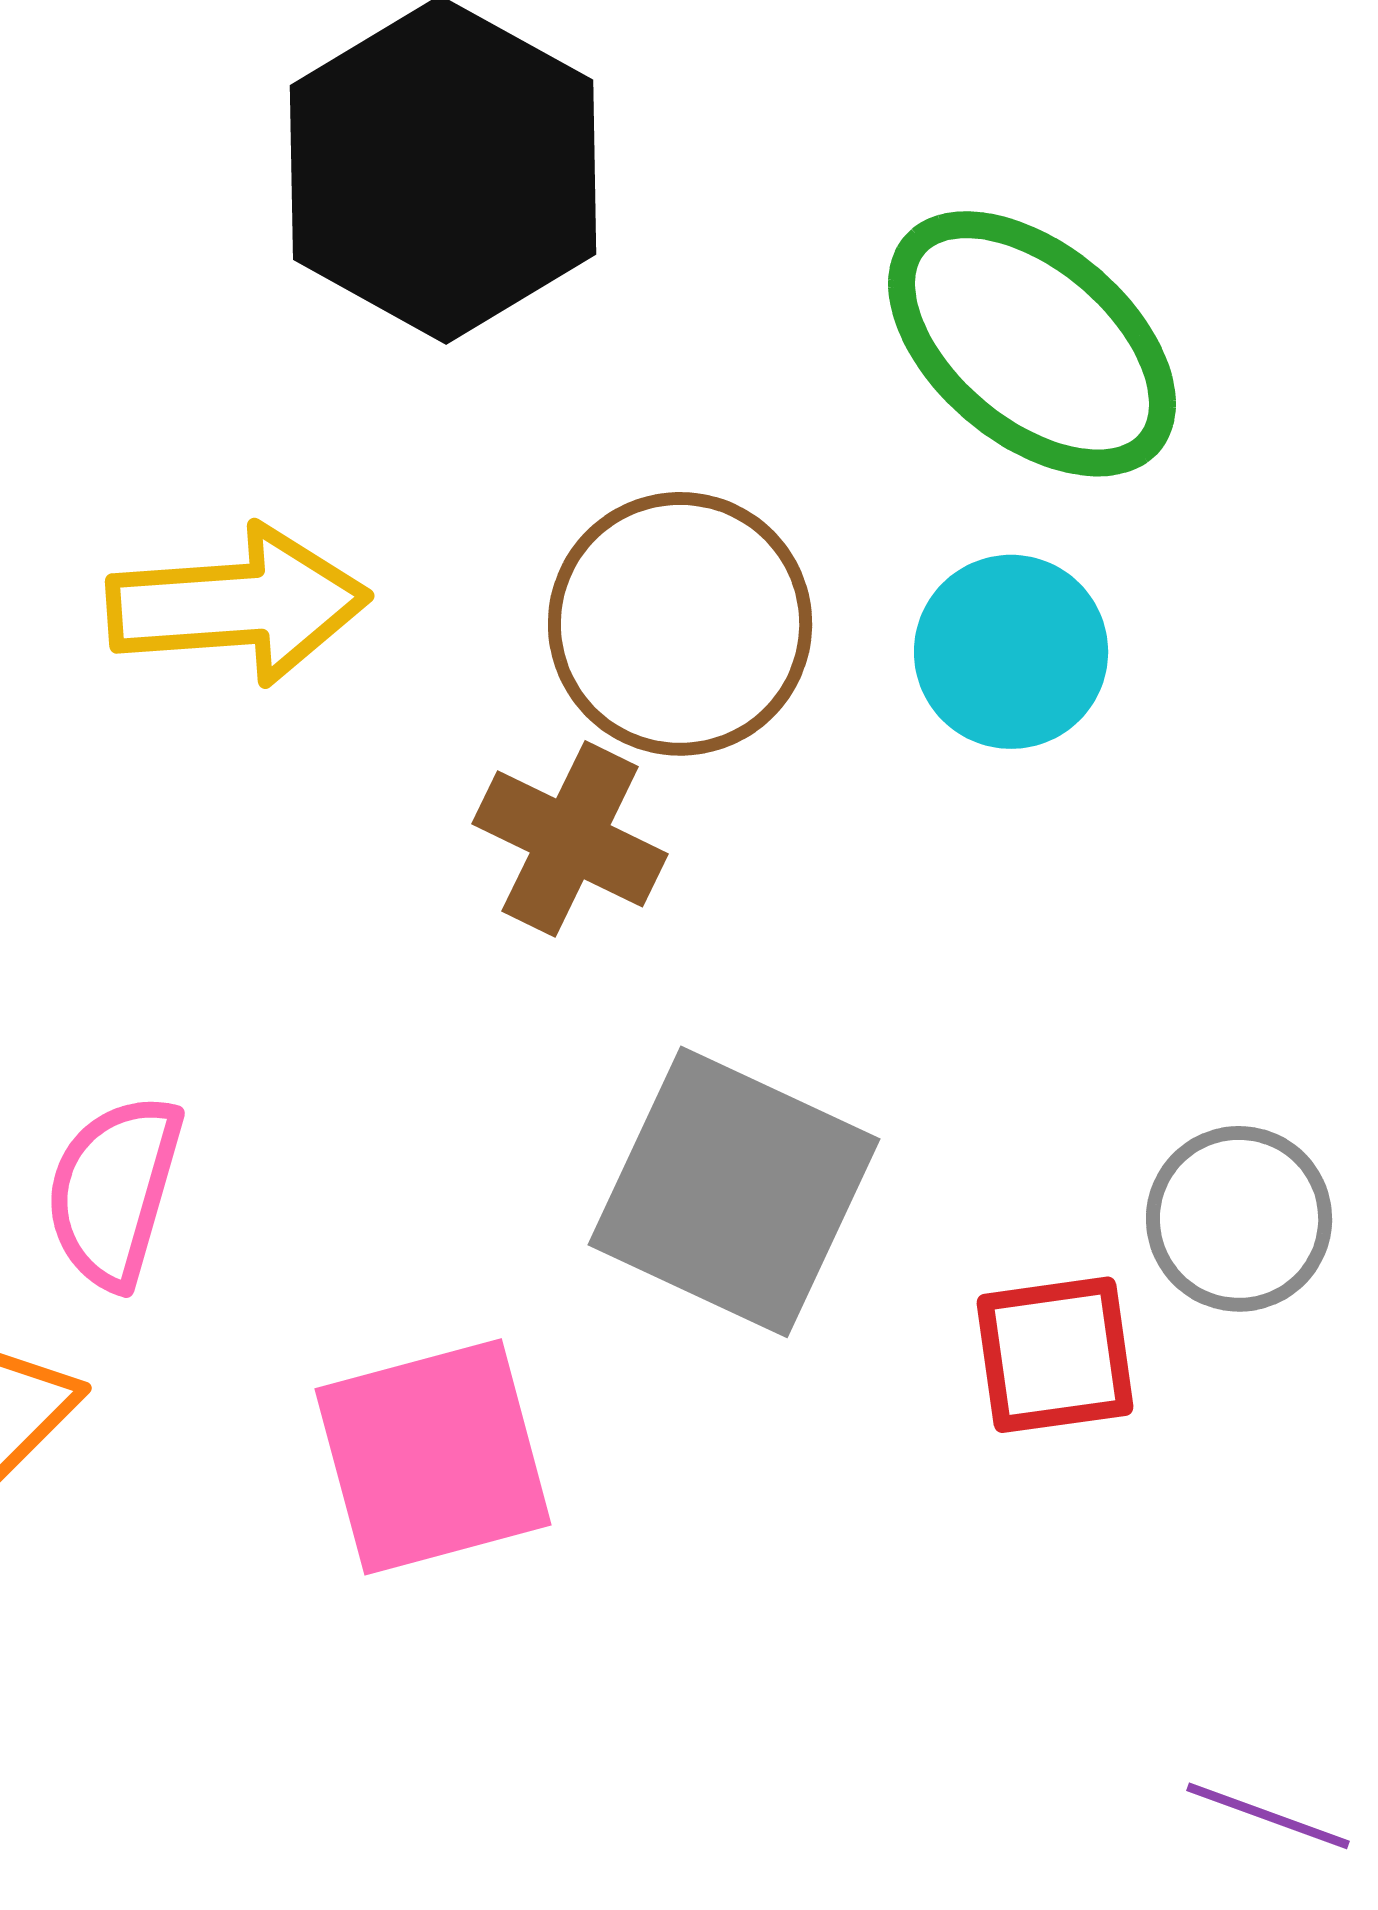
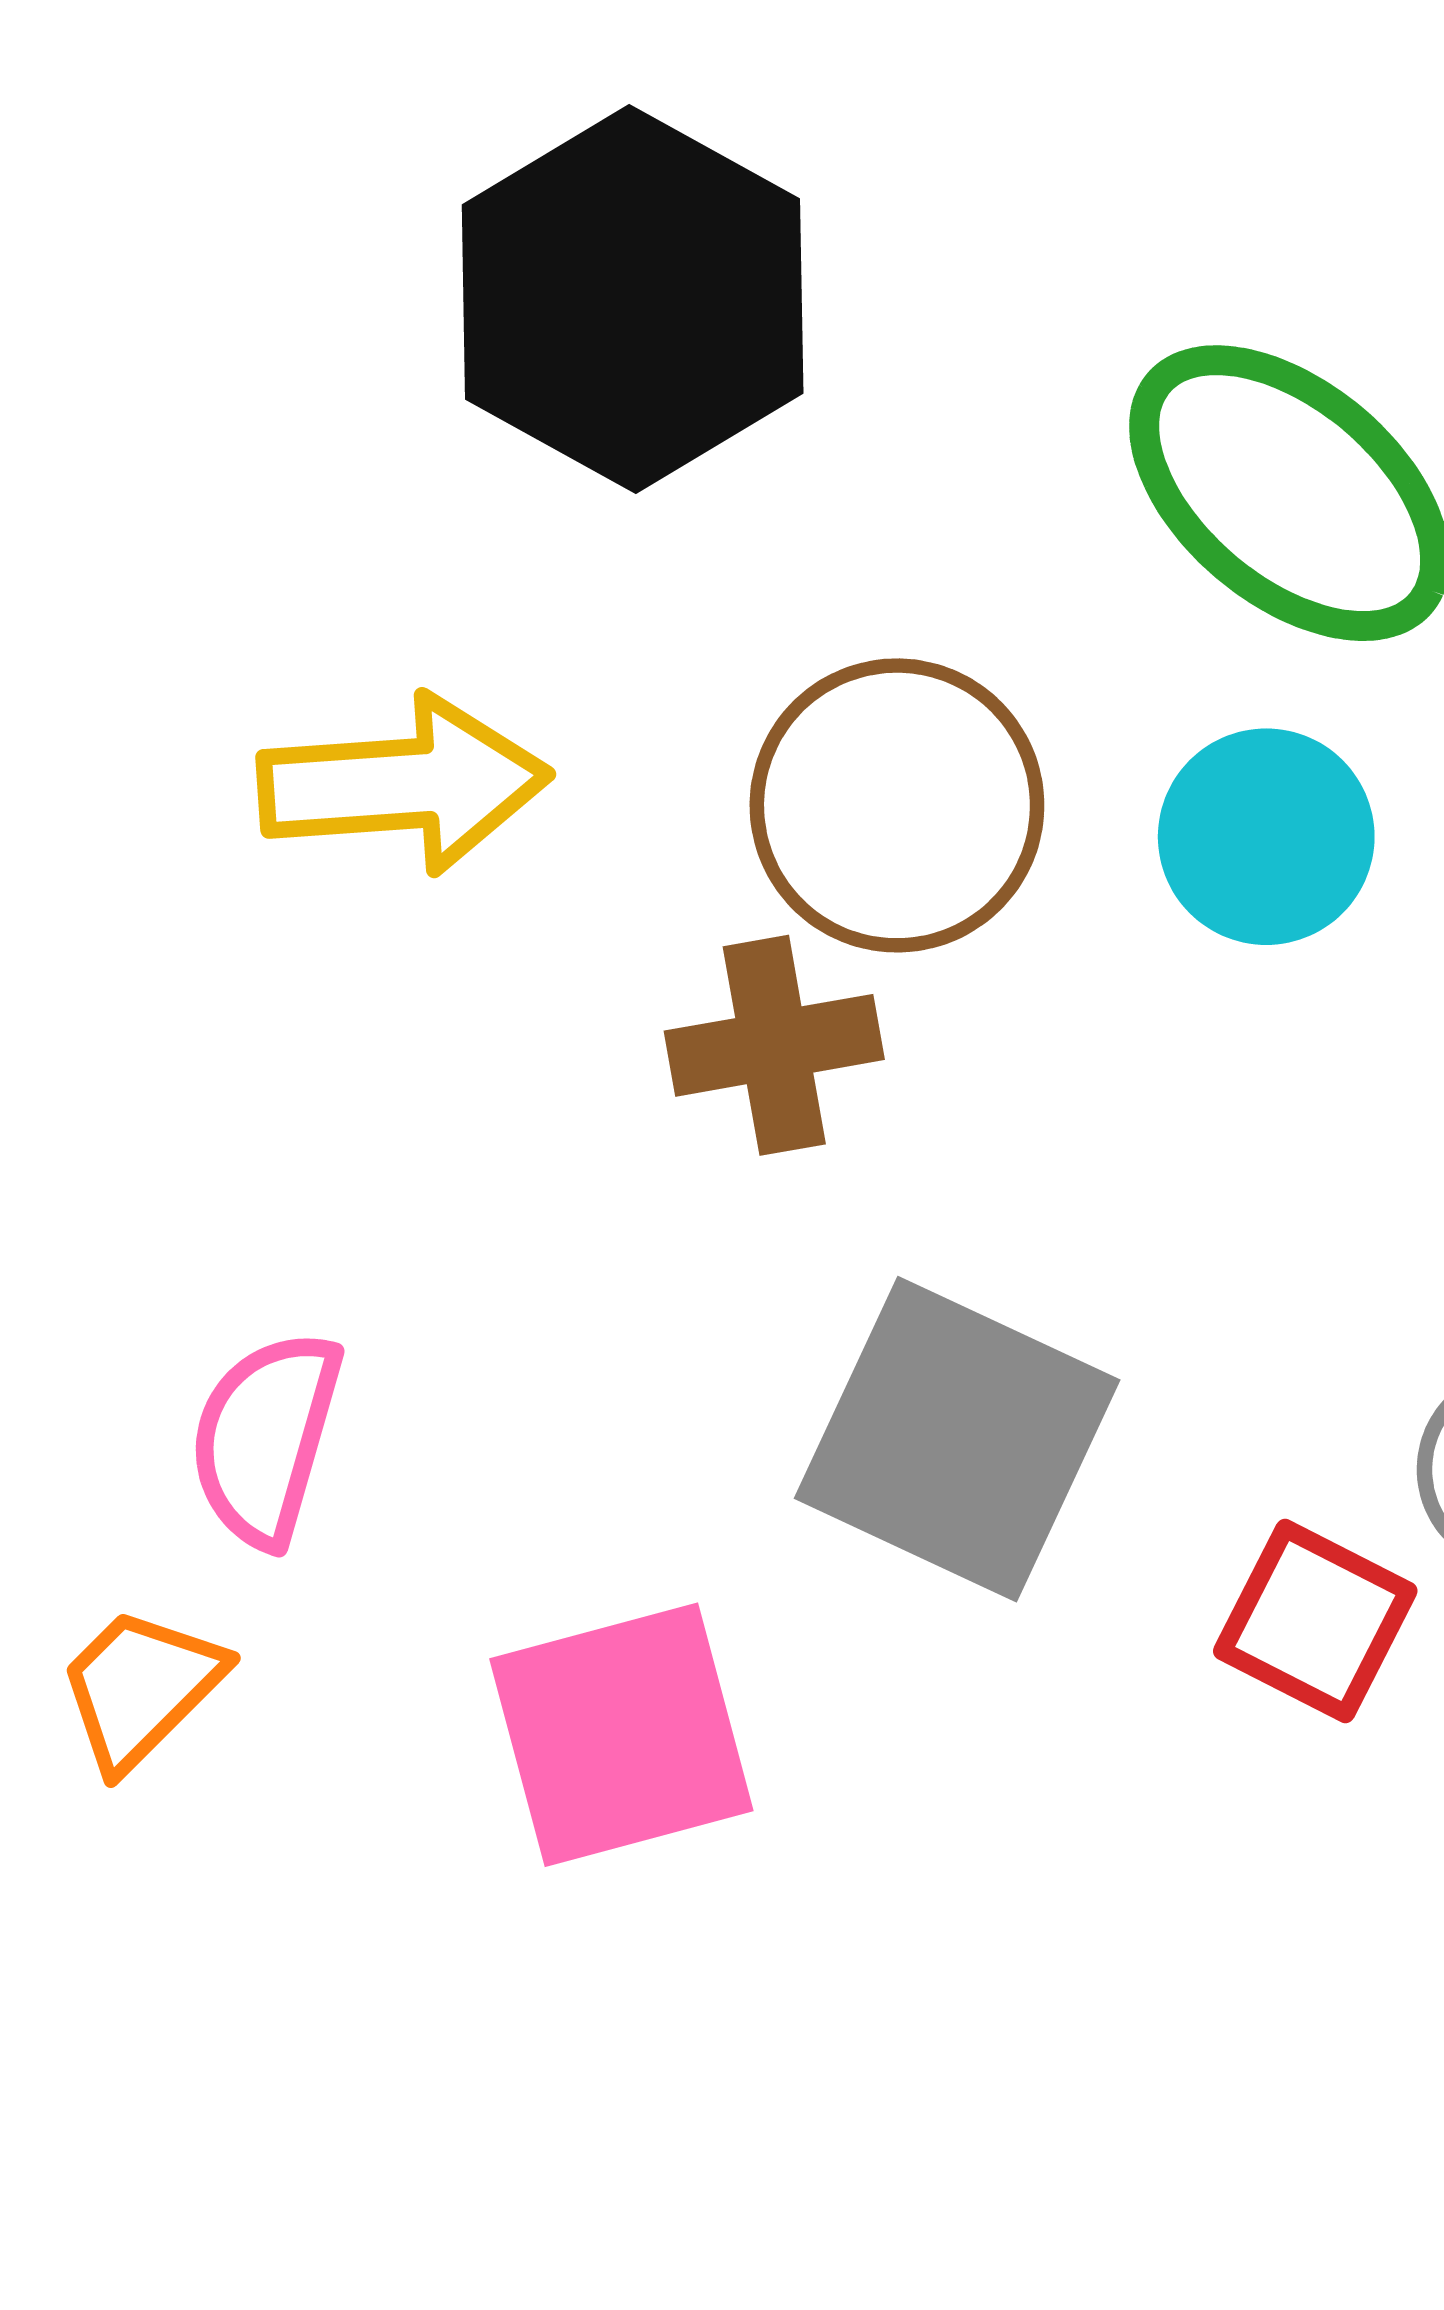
brown cross: (570, 839) -> (774, 1045), turned -36
red square: (1055, 1355) -> (1315, 1621), turned 35

